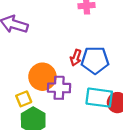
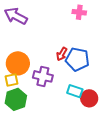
orange circle: (42, 77) -> (18, 63), moved
cyan rectangle: (99, 98) -> (75, 91), size x0.7

